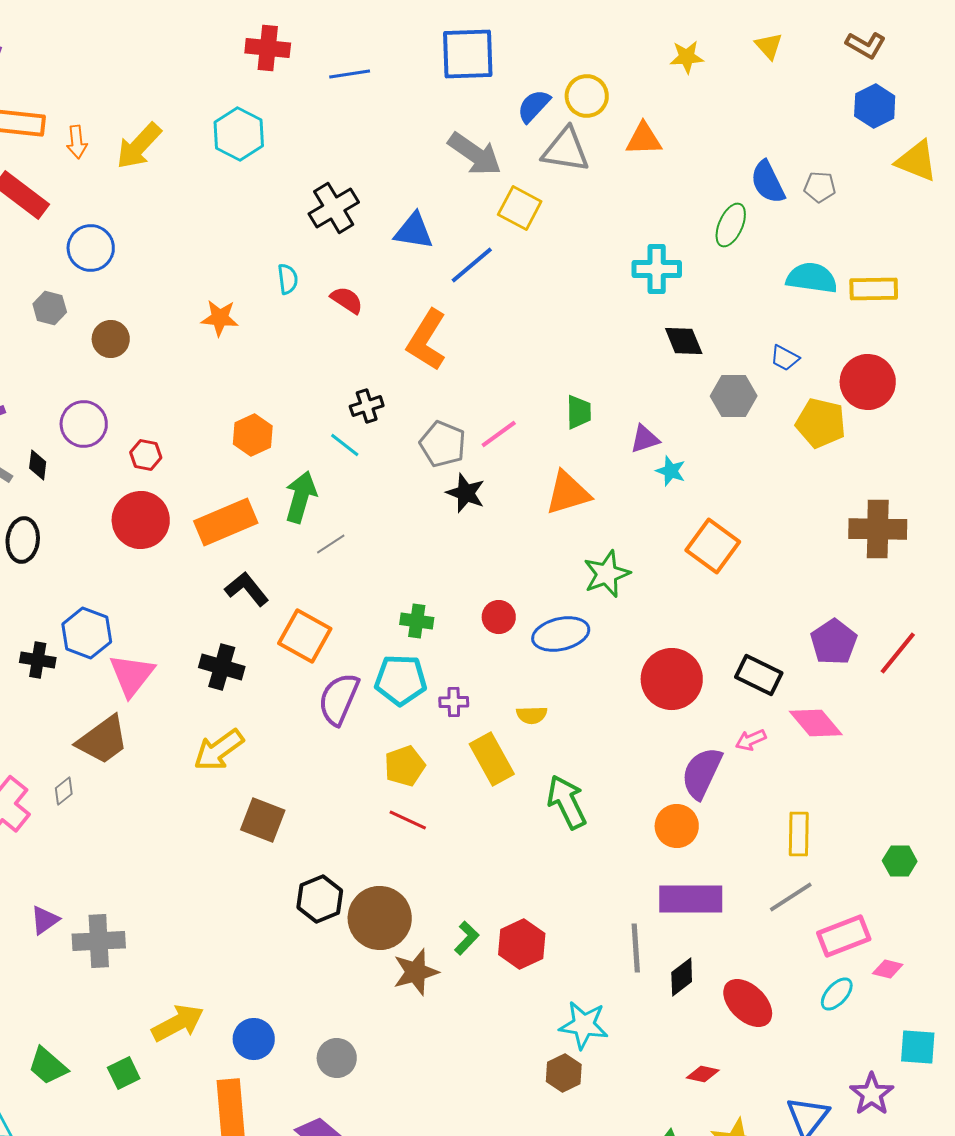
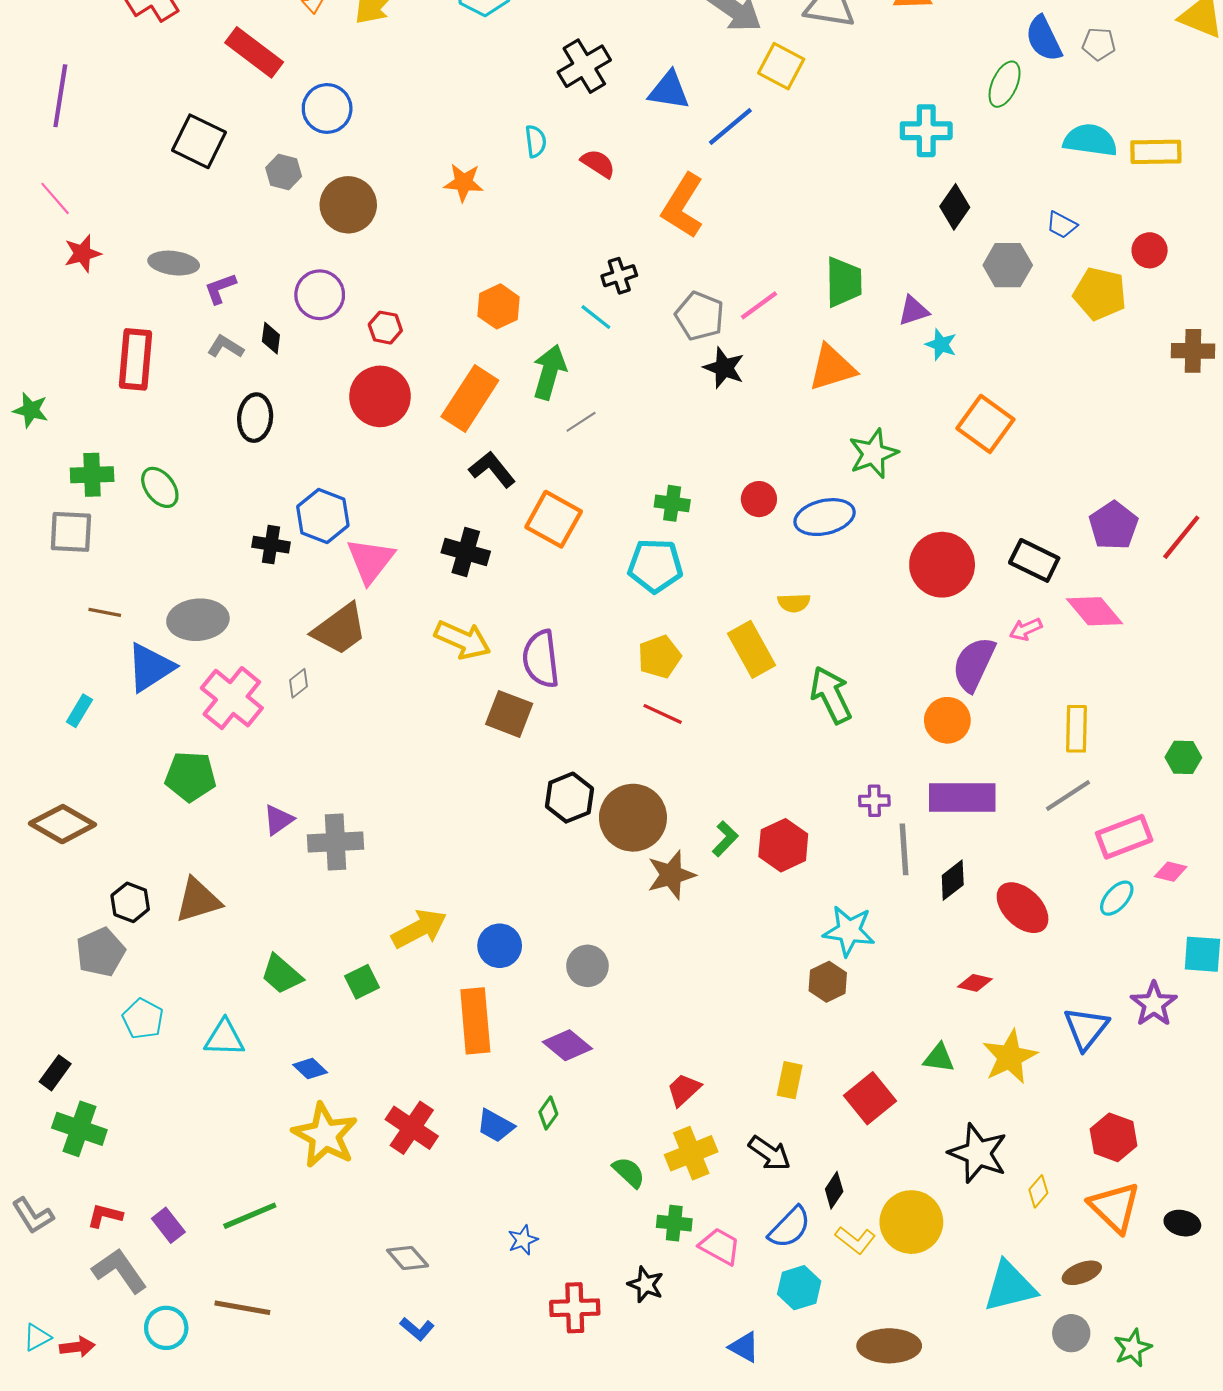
brown circle: (111, 339) -> (348, 205), size x1.4
black diamond: (684, 341) -> (955, 207), turned 57
red circle: (868, 382) -> (1150, 250), size x0.6
green trapezoid: (579, 412) -> (844, 282), size x1.4
orange rectangle: (226, 522) -> (470, 399), turned -34
brown cross: (878, 529) -> (1193, 351), moved, size x0.7
purple semicircle: (339, 699) -> (541, 659), moved, turned -30
purple cross: (454, 702) -> (874, 801), moved
yellow arrow: (219, 750) -> (463, 640), turned -120

